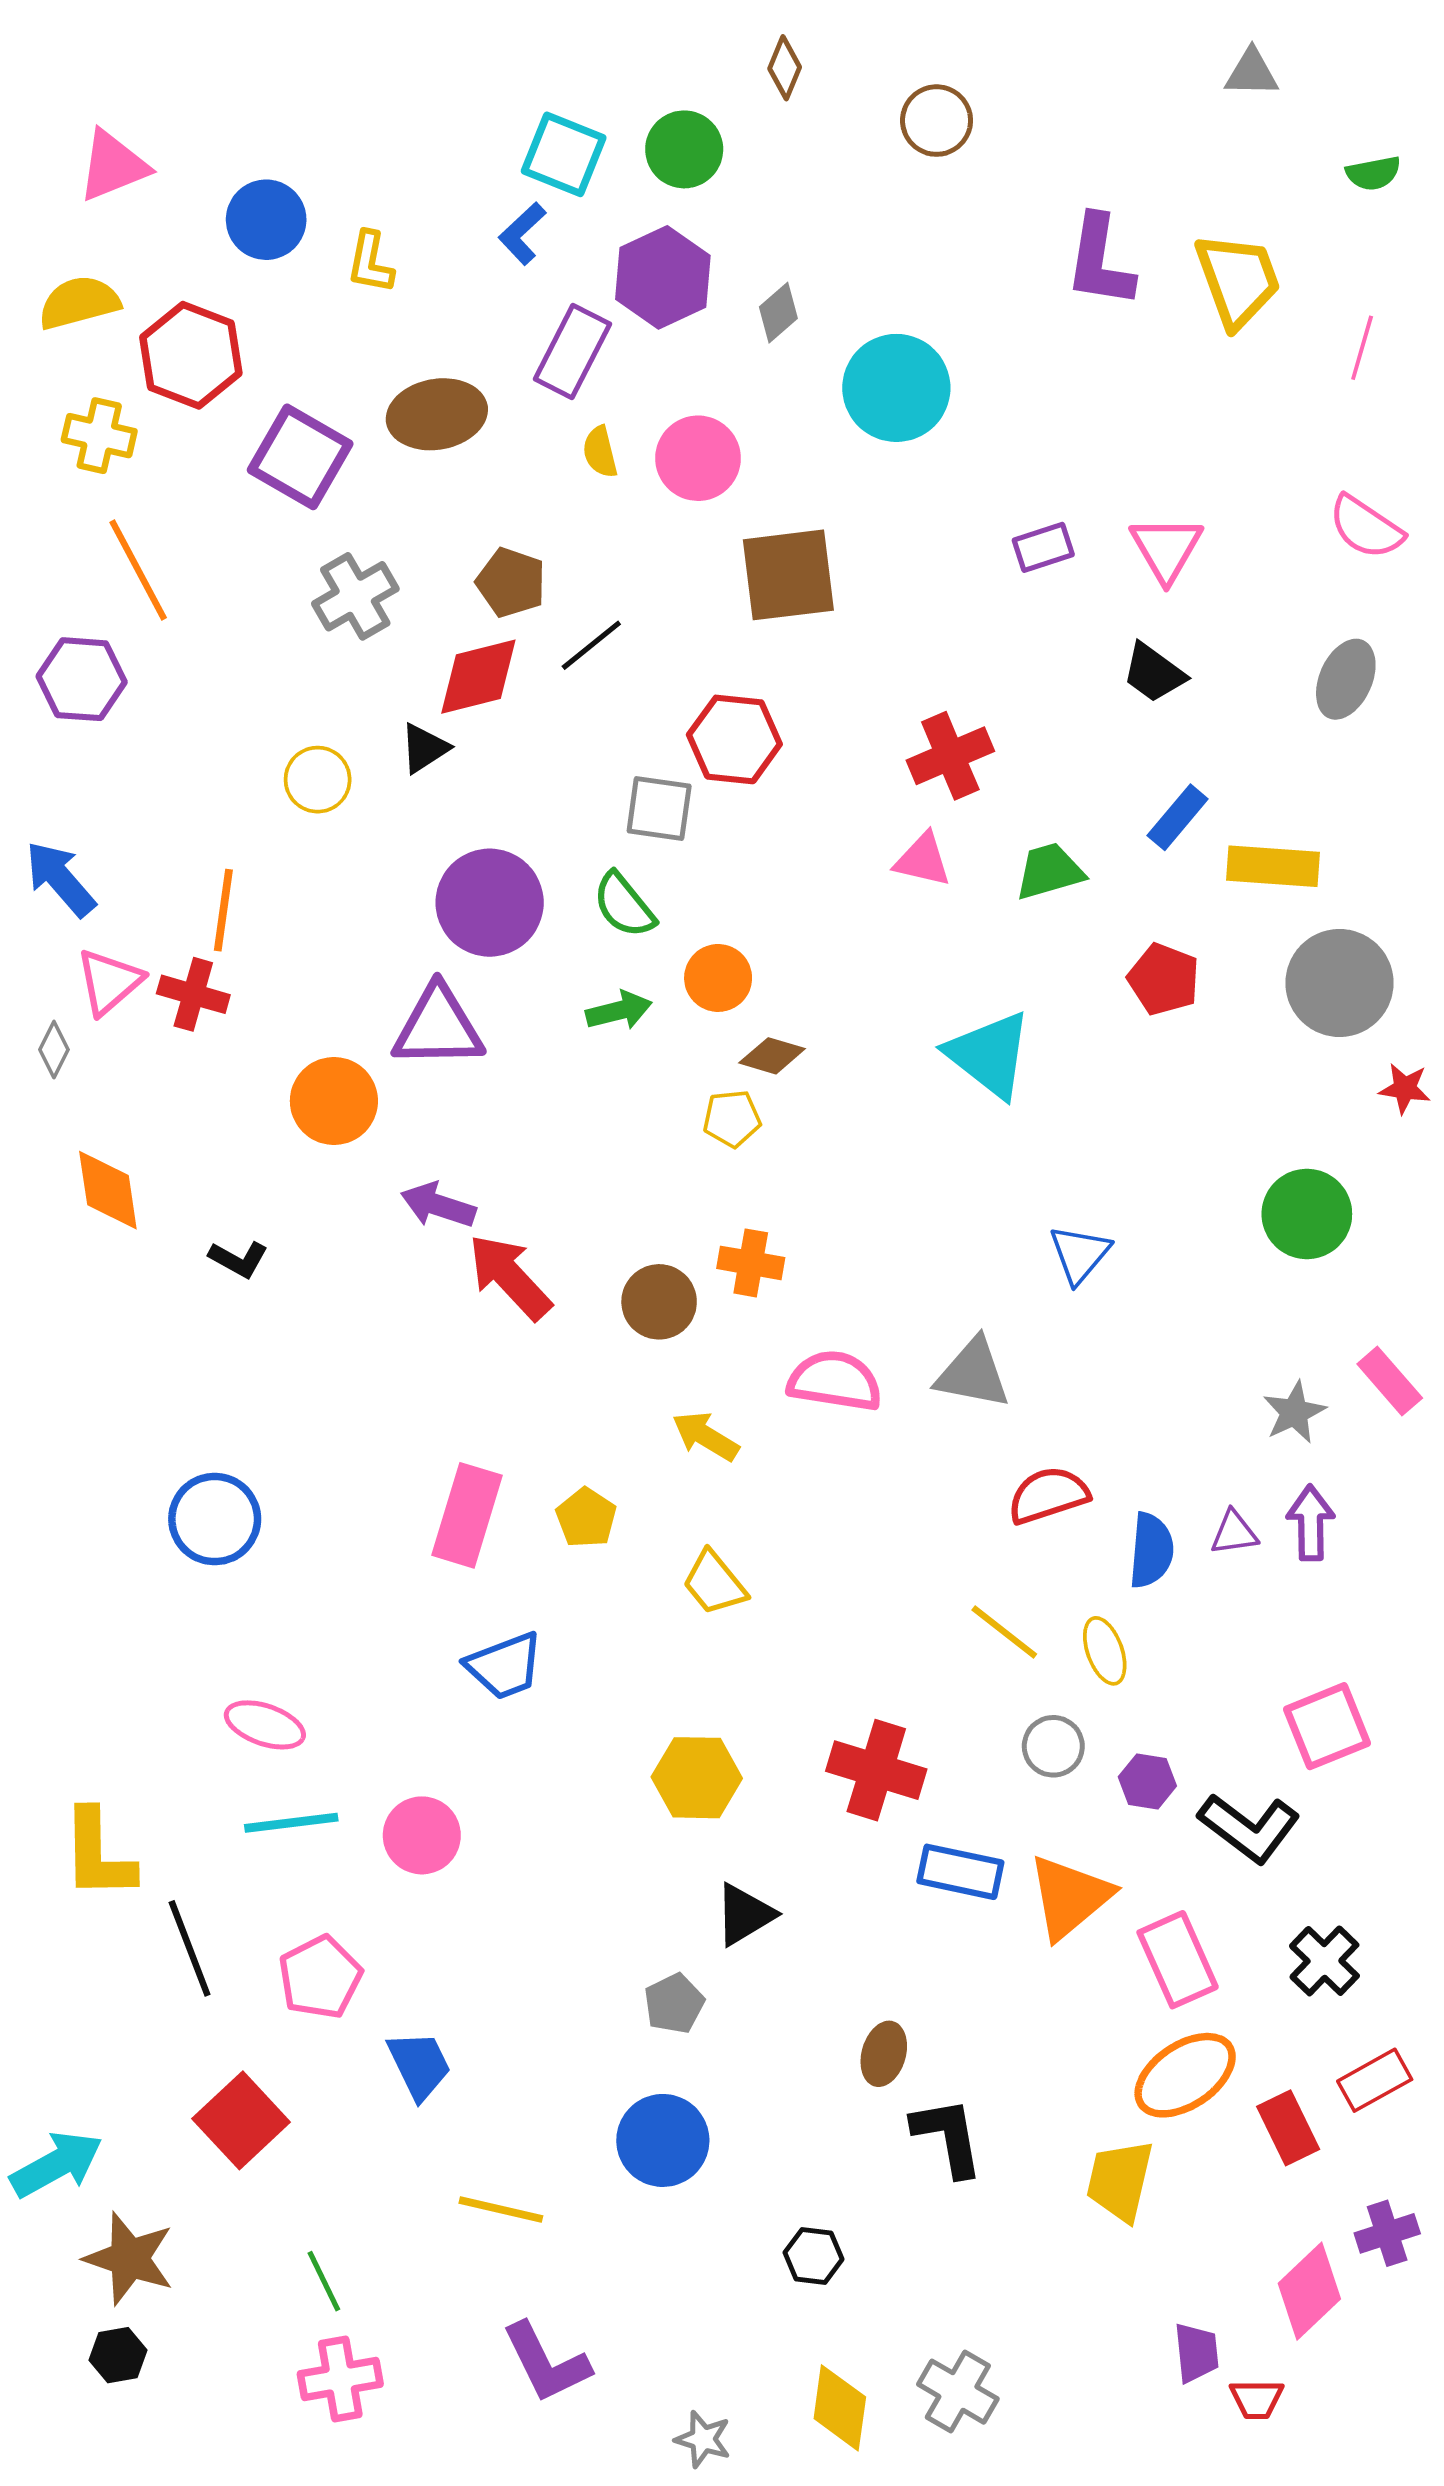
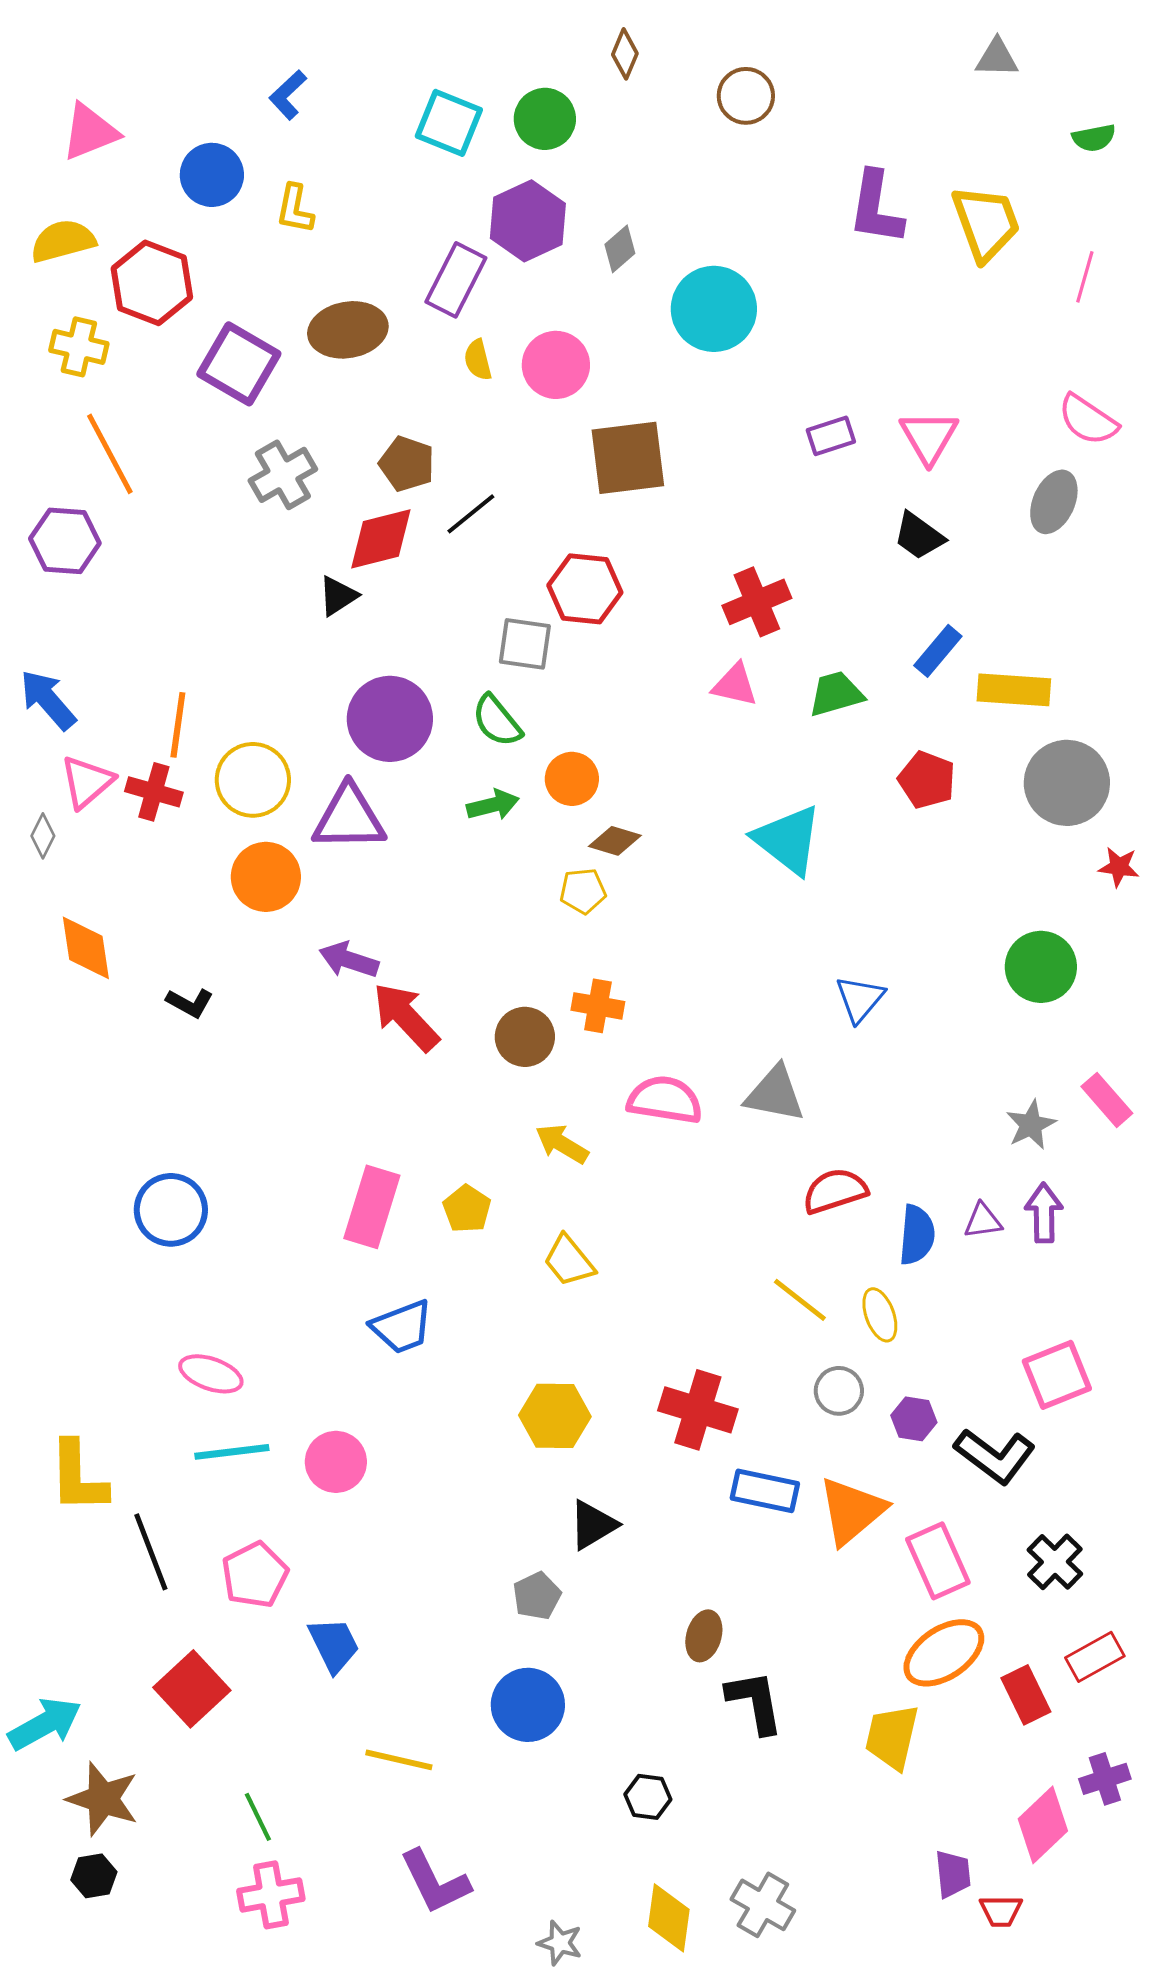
blue L-shape: (522, 234) -> (288, 95), moved
gray ellipse: (1346, 679) -> (1054, 502), moved
yellow circle: (318, 780) -> (253, 780), moved, size x1.4

